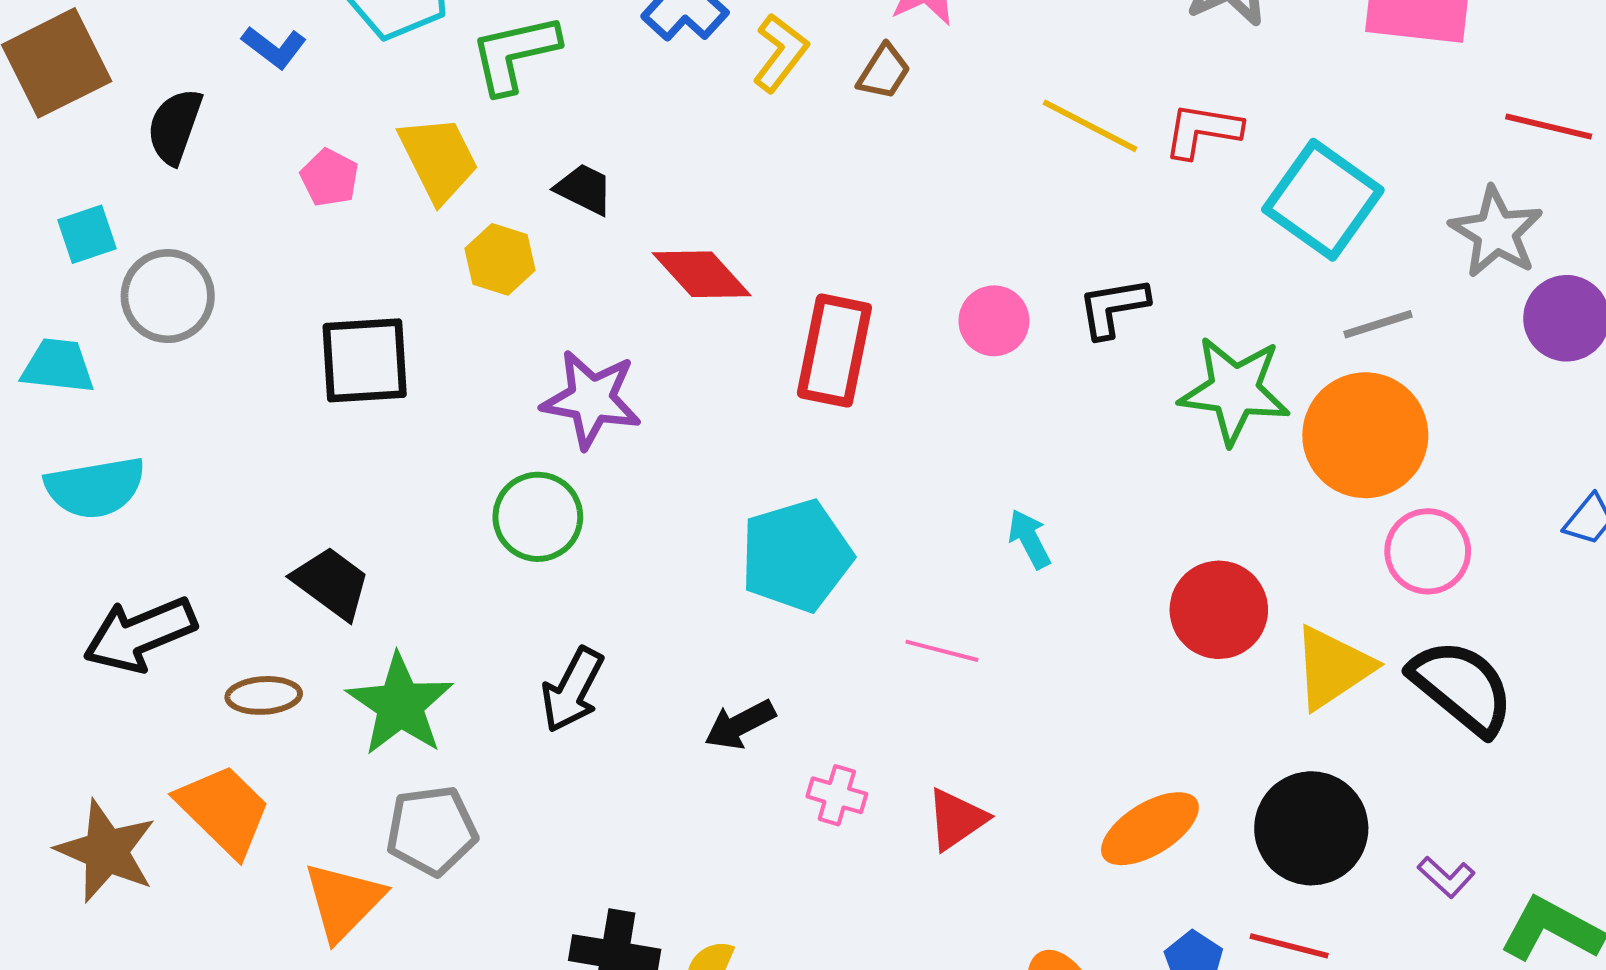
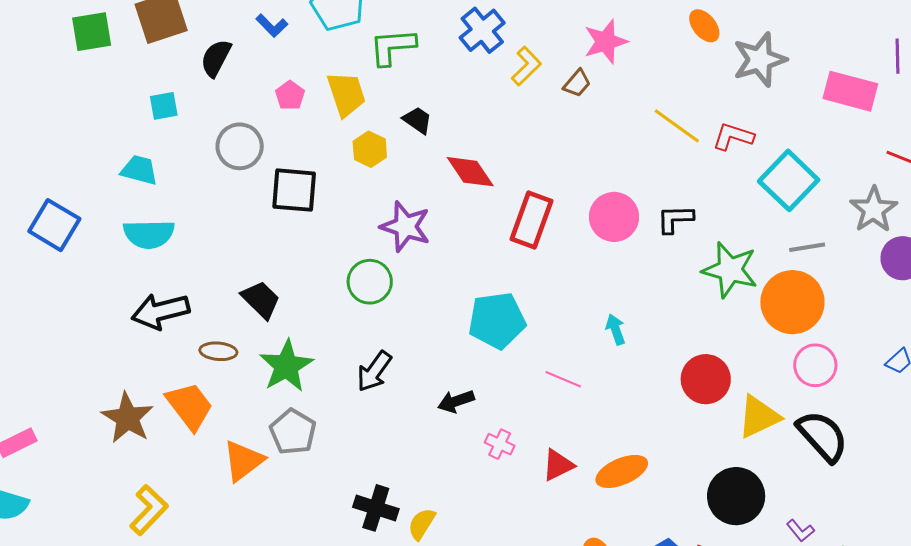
gray circle: (168, 296) -> (240, 146), moved
pink circle: (994, 321) -> (614, 217), size x1.4
orange ellipse: (1150, 829) -> (622, 471), moved
gray pentagon: (432, 831) -> (293, 432), turned 30

